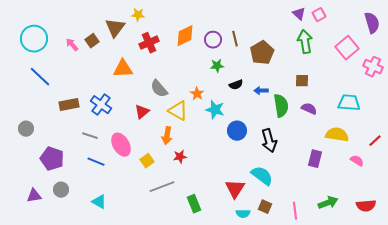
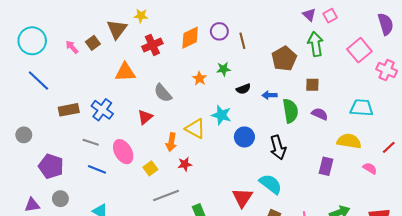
purple circle: (213, 40) -> (219, 31), moved
brown pentagon: (262, 53) -> (284, 59), moved
orange star: (197, 94) -> (199, 78), moved
yellow triangle: (178, 111) -> (195, 129), moved

